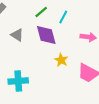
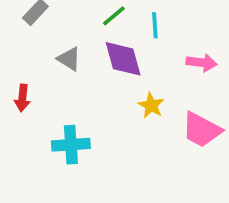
cyan line: (63, 17) -> (155, 25), turned -32

